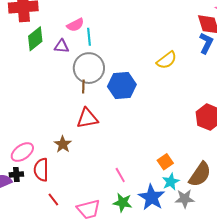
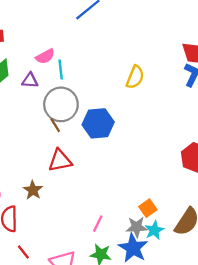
yellow semicircle: (167, 60) -> (135, 77), moved, turned -30
brown line: (83, 86) -> (55, 125), turned -32
pink line: (120, 175) -> (98, 224), turned 56
gray star: (185, 199) -> (137, 227), moved

